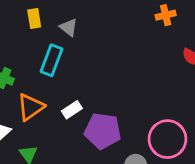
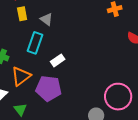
white rectangle: (72, 110) -> (58, 60), moved
purple pentagon: (103, 131) -> (49, 88), moved

